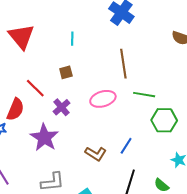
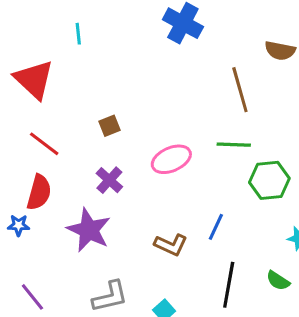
cyan line: (72, 39) -> (78, 34), moved
brown line: (123, 64) -> (240, 90), moved
red line: (35, 88) -> (44, 144), moved

